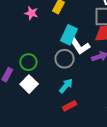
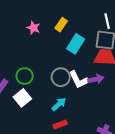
cyan rectangle: (69, 35) -> (76, 44), moved
white L-shape: (80, 46) -> (79, 80), moved

